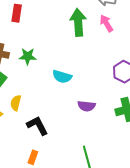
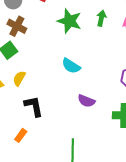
green arrow: (78, 22) -> (101, 18), size x0.6
green star: (28, 56) -> (69, 21), moved, size x1.4

